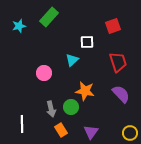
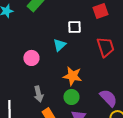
purple semicircle: (121, 94) -> (108, 98), moved
green circle: (71, 107) -> (71, 97), moved

